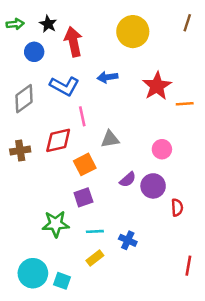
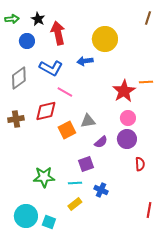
yellow circle: (133, 32) -> (105, 39), moved
red star: (157, 86) -> (124, 91), moved
pink line: (82, 116) -> (65, 92), turned -49
gray triangle: (110, 139) -> (88, 121), moved
purple circle: (153, 186) -> (127, 139), moved
purple square: (83, 197) -> (86, 164), moved

